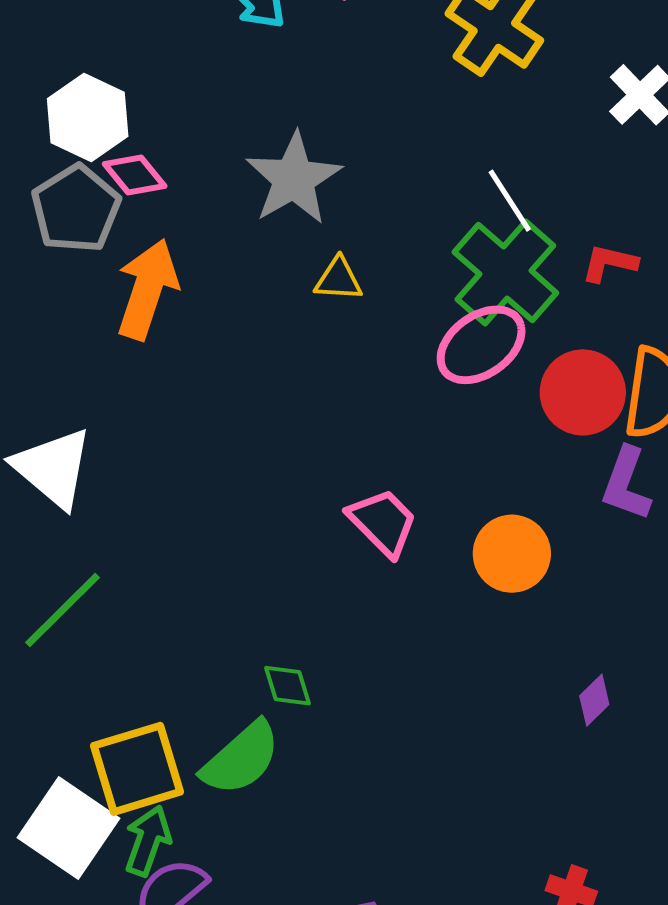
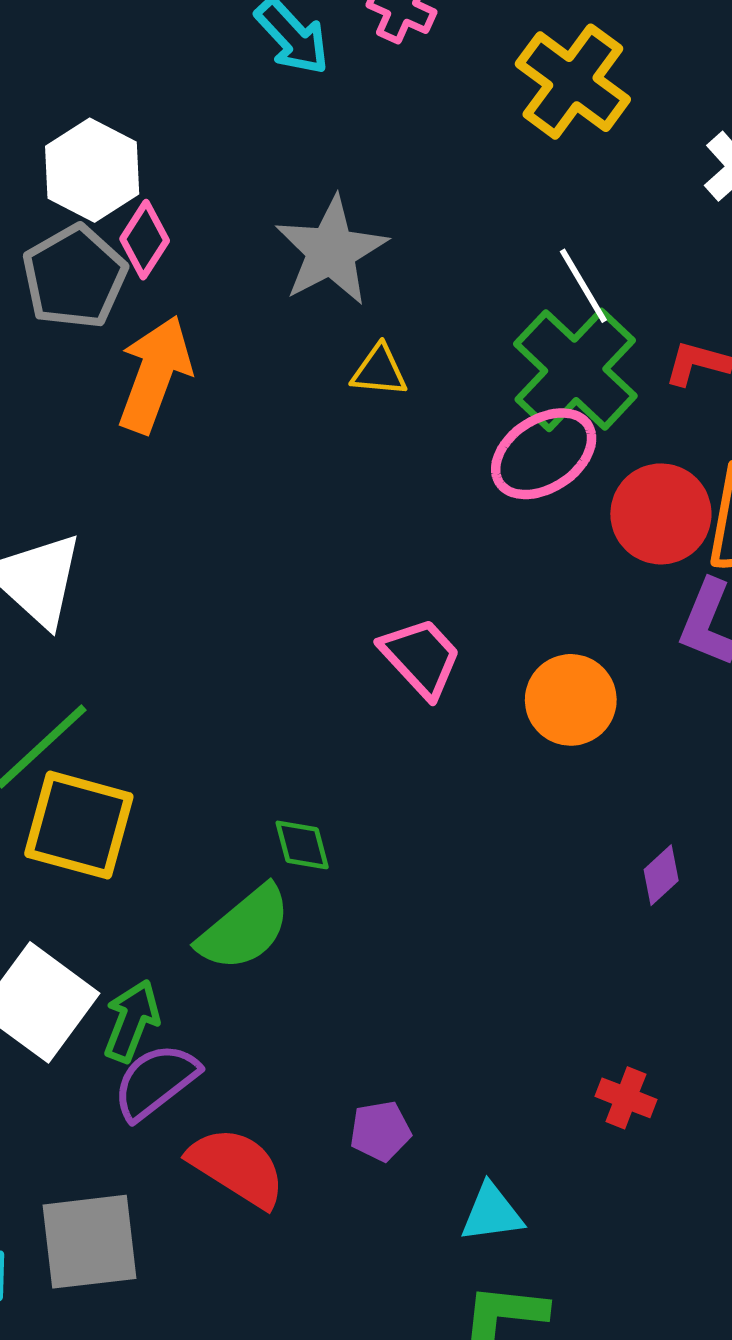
pink diamond: (135, 175) -> (145, 240), turned 70
yellow square: (137, 769) -> (79, 825), moved, turned 30

